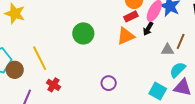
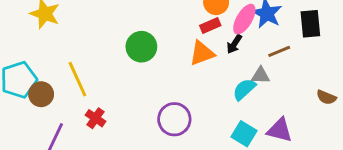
brown line: (181, 41) -> (279, 51), moved, turned 42
cyan semicircle: (178, 70) -> (244, 89), moved
purple circle: (109, 83) -> (174, 119), size x1.5

